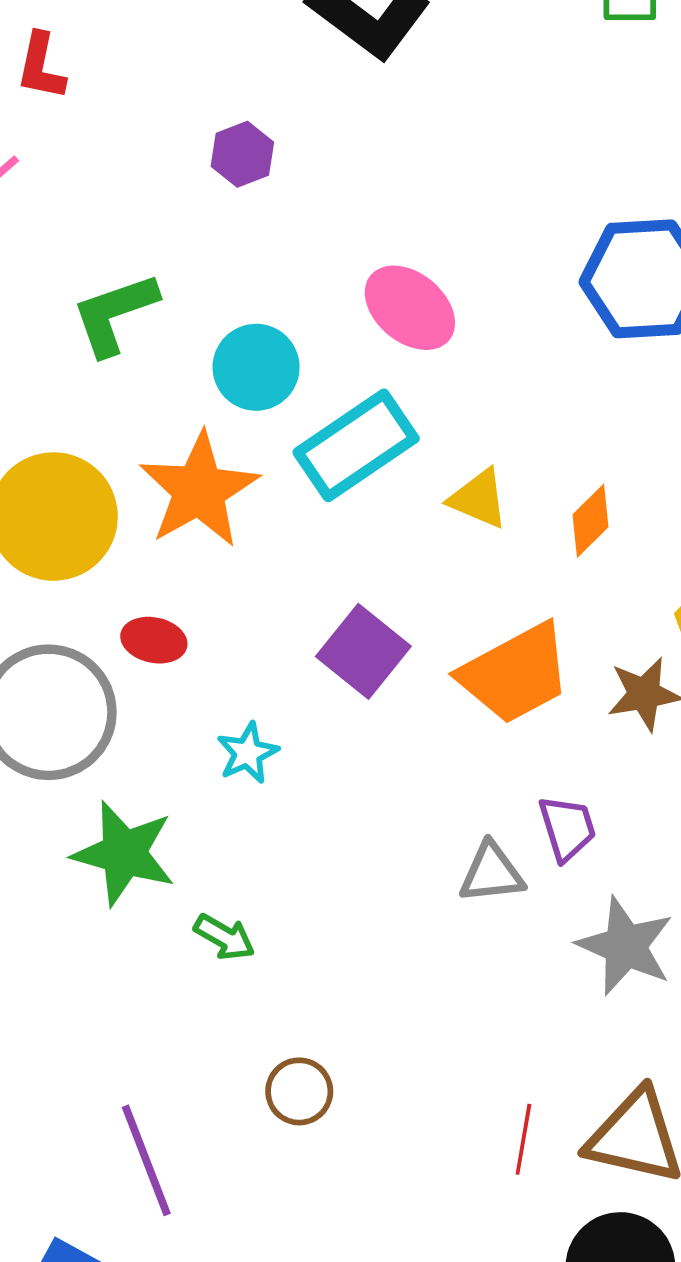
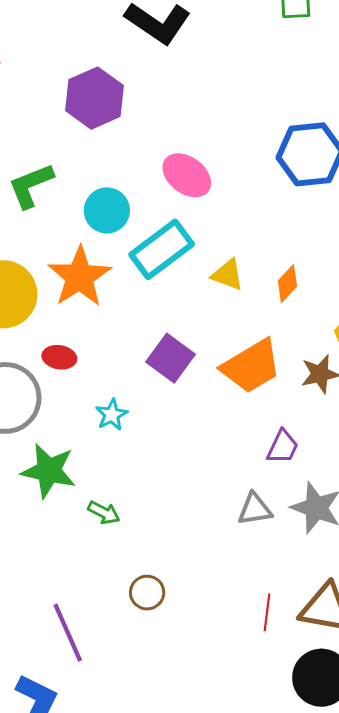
purple hexagon: (242, 154) -> (94, 98), size x1.8
purple trapezoid: (567, 828) -> (283, 447), turned 45
gray triangle: (492, 873) -> (255, 509), moved

